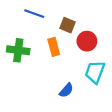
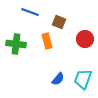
red circle: (87, 41) -> (85, 39), moved
cyan trapezoid: (95, 72) -> (83, 79), moved

